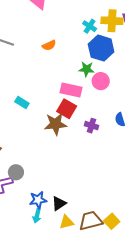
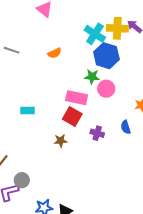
cyan cross: (90, 26) -> (95, 34), size x1.5
cyan rectangle: (22, 103) -> (28, 110), turned -32
brown star: (56, 124) -> (61, 141), moved, size x0.6

